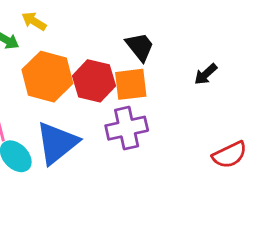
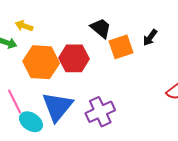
orange square: (131, 84) -> (121, 47), moved
purple cross: (127, 128) -> (100, 112), moved

